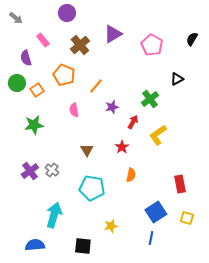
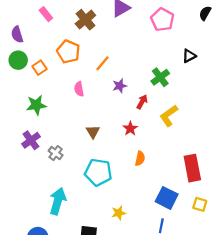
purple semicircle: (26, 58) -> (17, 35), moved
purple cross: (30, 171) -> (31, 140), moved
red rectangle: (180, 184) -> (192, 168), size x1.4
blue square: (156, 212) -> (167, 198), turned -30

